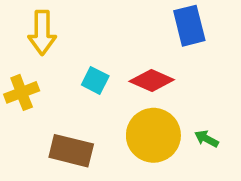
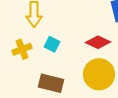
cyan square: (95, 80) -> (52, 44), moved

